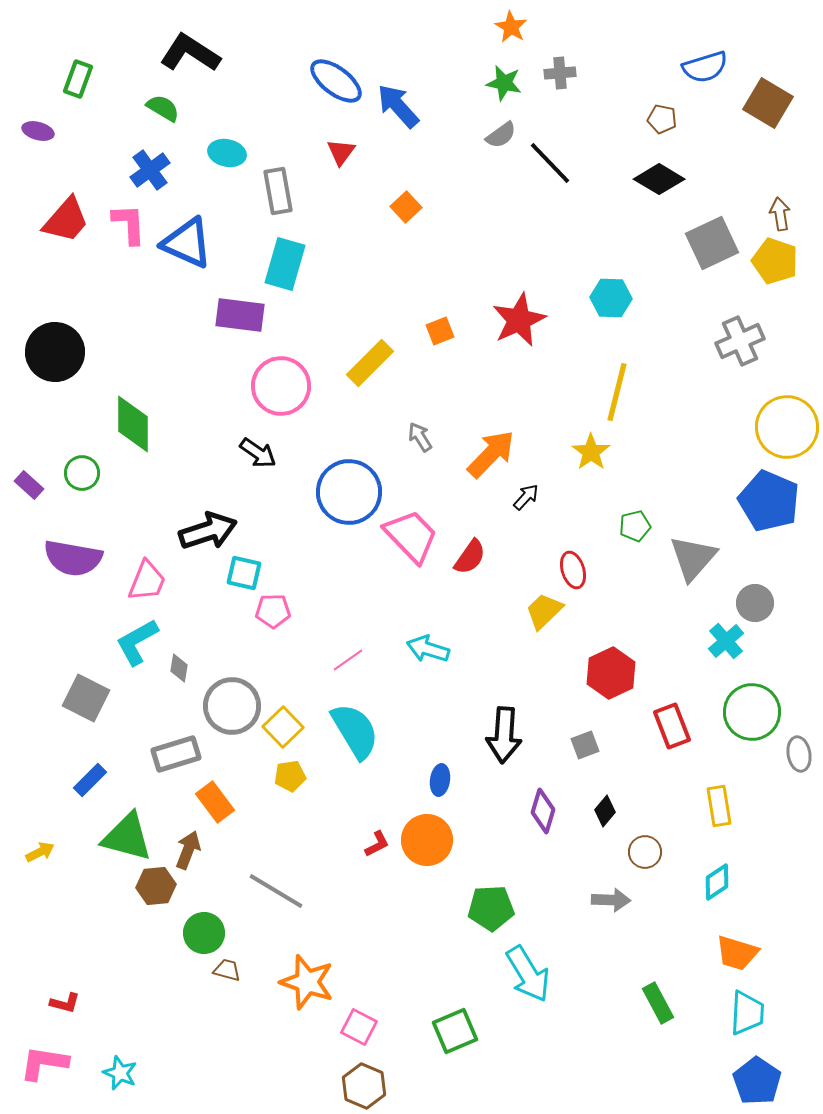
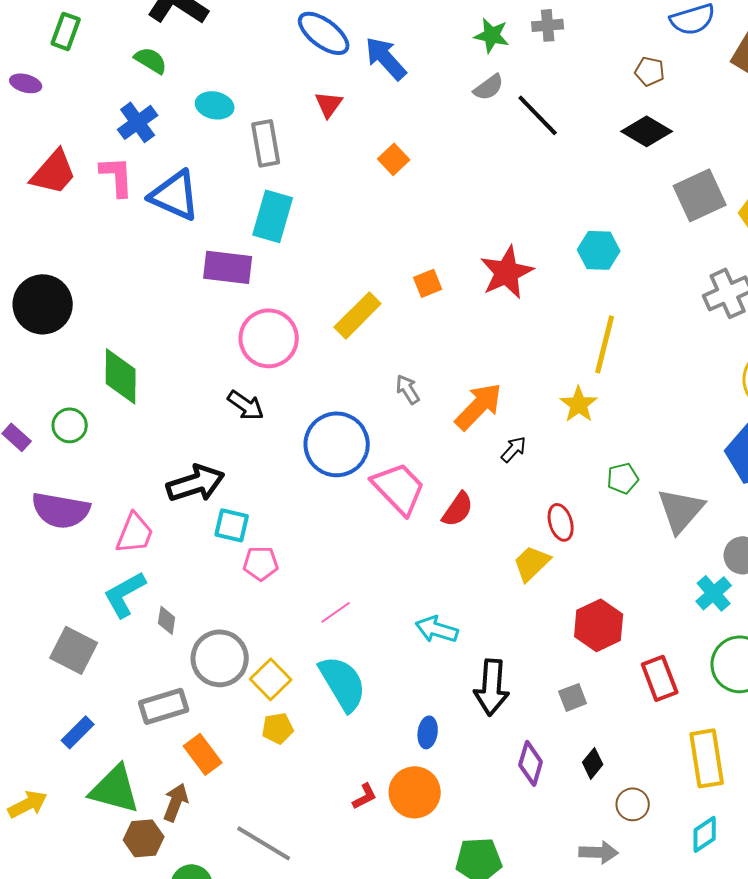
cyan arrow: (428, 649) -> (437, 629), moved
yellow rectangle: (719, 806) -> (707, 758), size x1.4
yellow arrow: (40, 852) -> (28, 804), size x1.4

